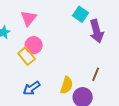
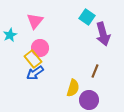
brown line: (96, 74) -> (95, 71), moved
blue arrow: (32, 88) -> (35, 73), moved

